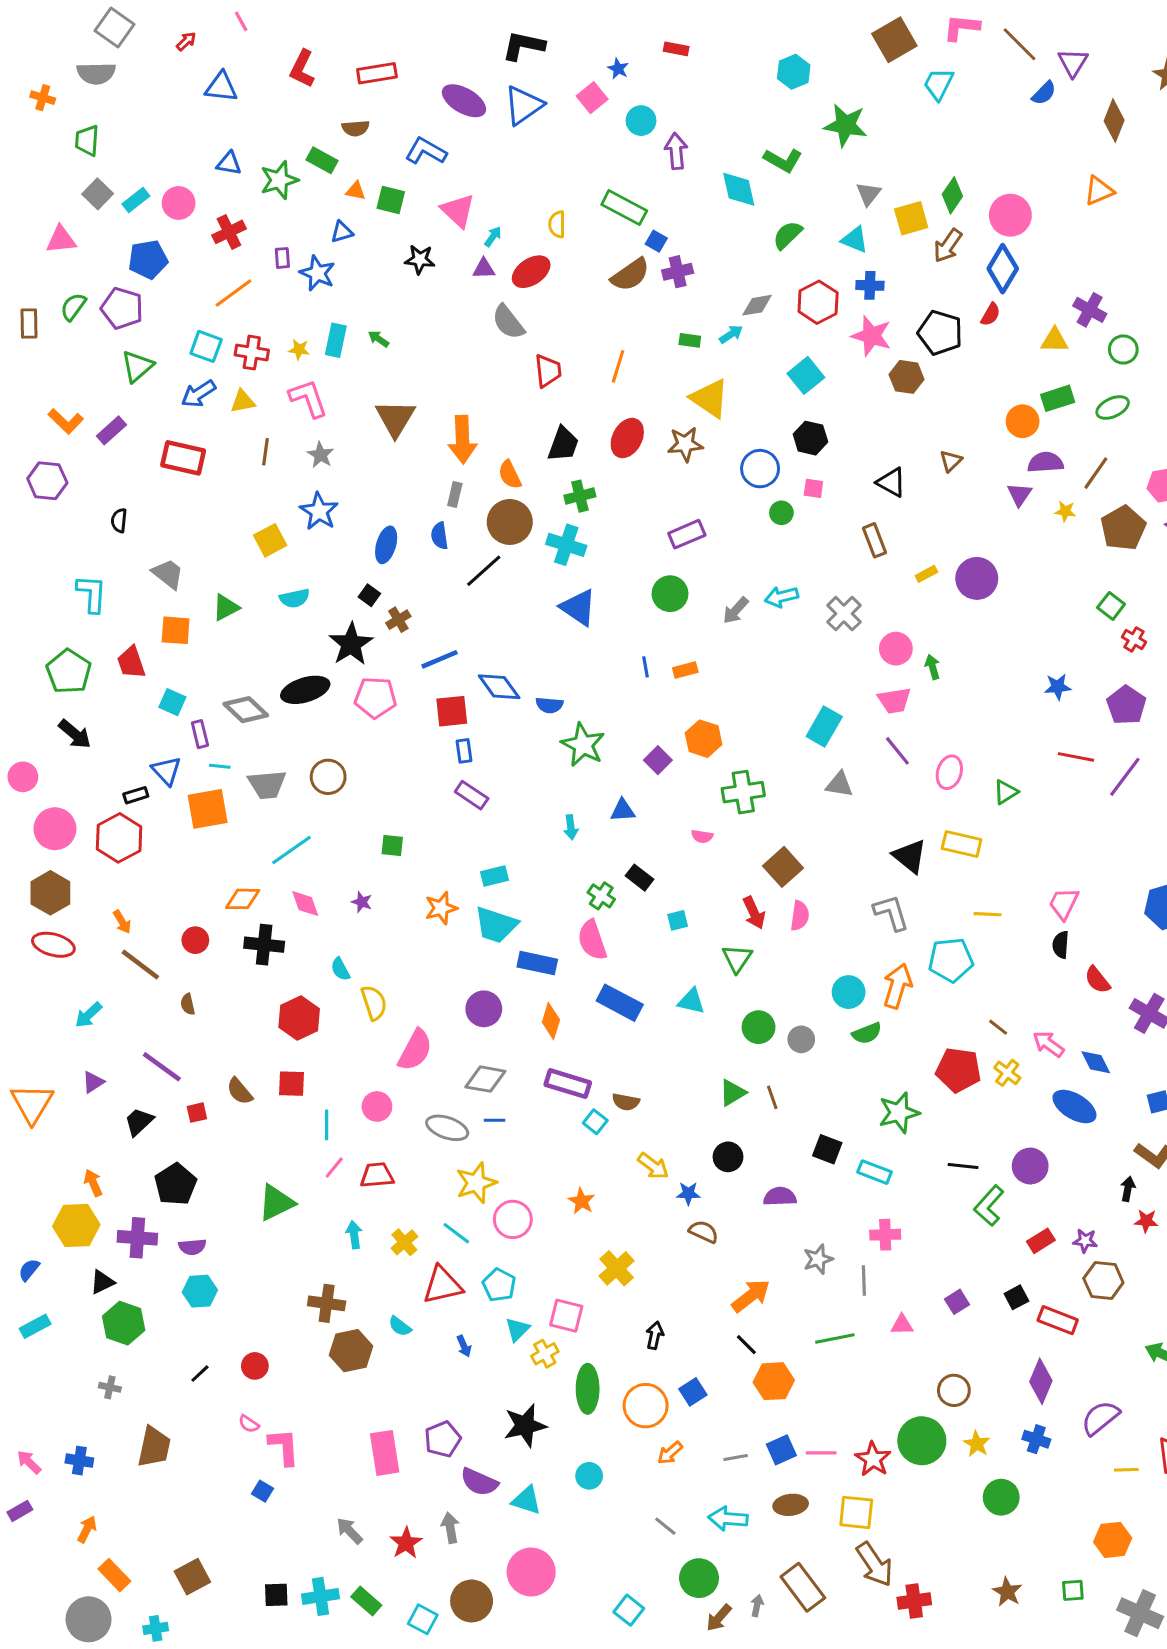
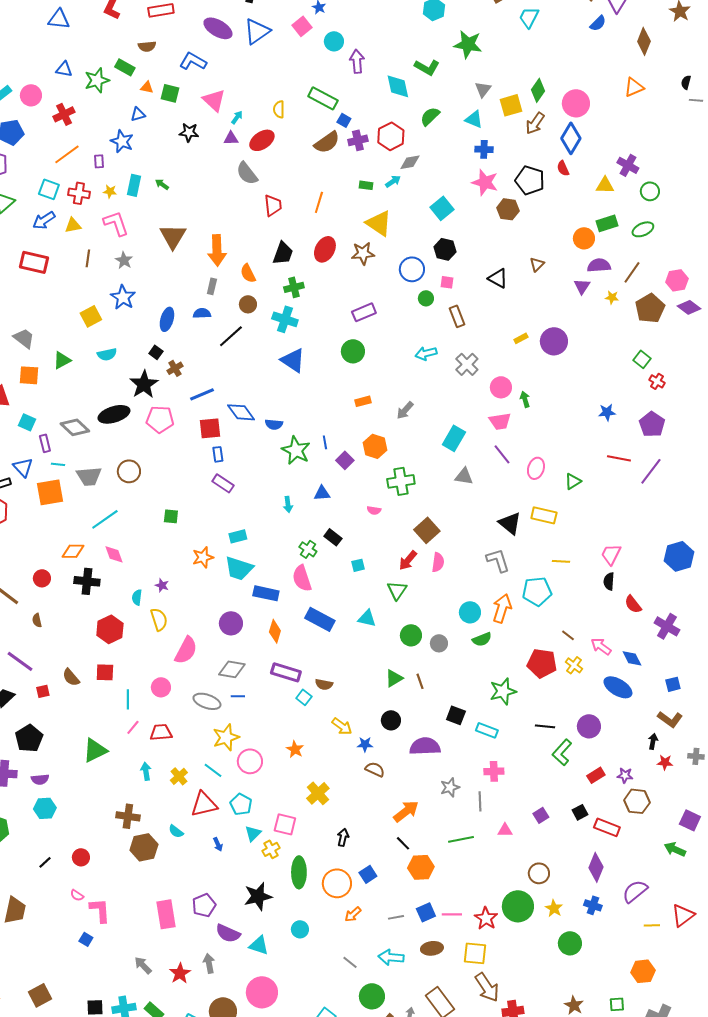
purple rectangle: (282, 258) -> (99, 161), moved
red hexagon: (818, 302) -> (391, 136), moved
red semicircle: (991, 314) -> (563, 168), turned 126
brown circle: (510, 522) -> (248, 304), size x0.6
blue semicircle: (440, 536) -> (202, 313), turned 96
brown rectangle: (875, 540) -> (457, 316), moved
gray arrow: (736, 610) -> (405, 410), moved
blue line: (646, 667) -> (325, 442), moved
purple star: (362, 902) -> (162, 585), moved
red arrow: (754, 913) -> (408, 560), turned 65
cyan semicircle: (340, 969) -> (137, 597), turned 35
purple semicircle: (780, 1197) -> (425, 746), size x1.4

